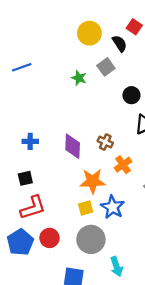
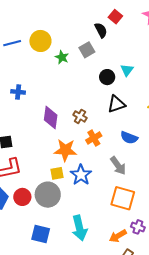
yellow circle: (89, 33) -> (40, 41), moved
blue cross: (30, 141) -> (18, 92), moved
gray circle: (91, 239) -> (48, 195), moved
cyan arrow: (117, 267) -> (79, 228), size x1.4

